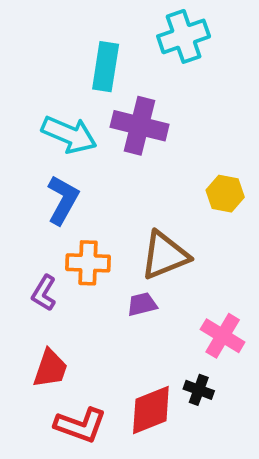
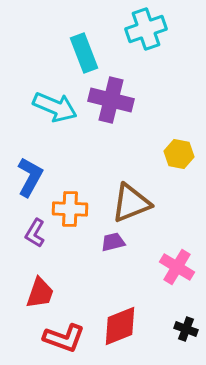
cyan rectangle: (106, 67) -> (84, 53), turned -30
blue L-shape: (63, 200) -> (30, 177), moved
black cross: (199, 390) -> (186, 329), moved

